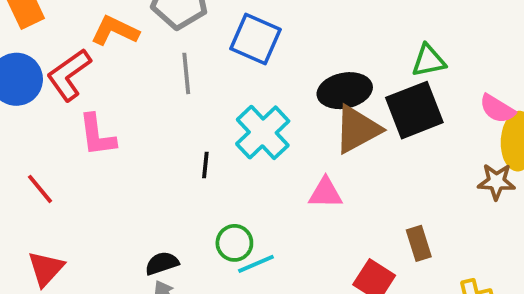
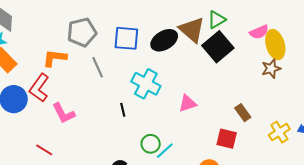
black ellipse: (345, 91) -> (164, 40), moved
pink semicircle: (497, 109) -> (259, 32), turned -36
brown triangle: (357, 129) -> (192, 30), moved, turned -32

